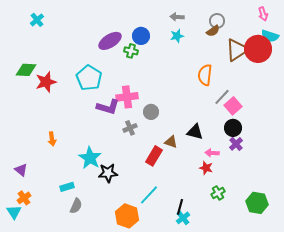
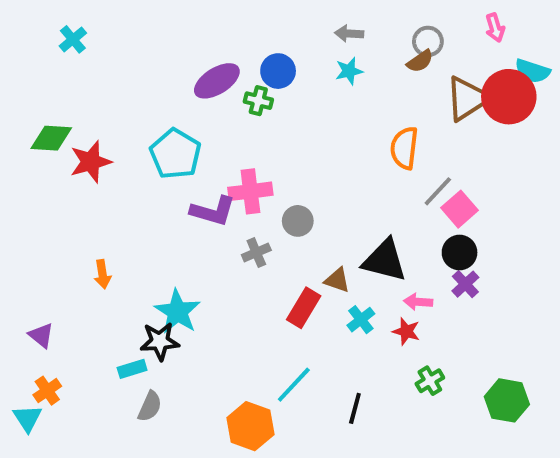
pink arrow: (263, 14) -> (495, 28), moved
black triangle: (195, 132) -> (385, 260), size x1.4
black star: (108, 173) -> (160, 341), moved
cyan cross: (183, 218) -> (361, 320), moved

